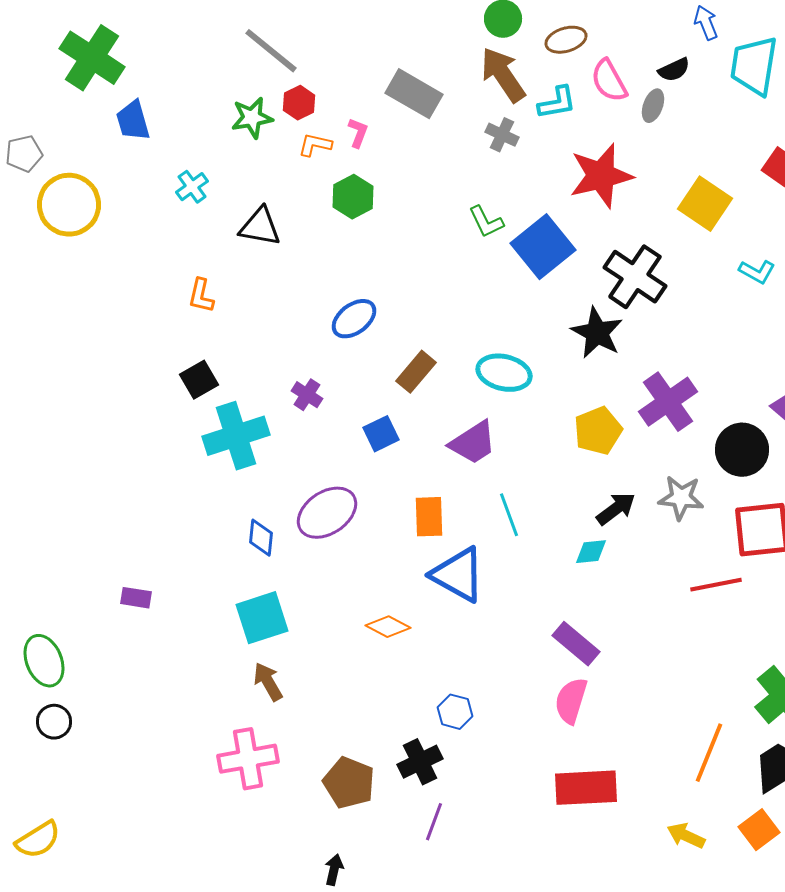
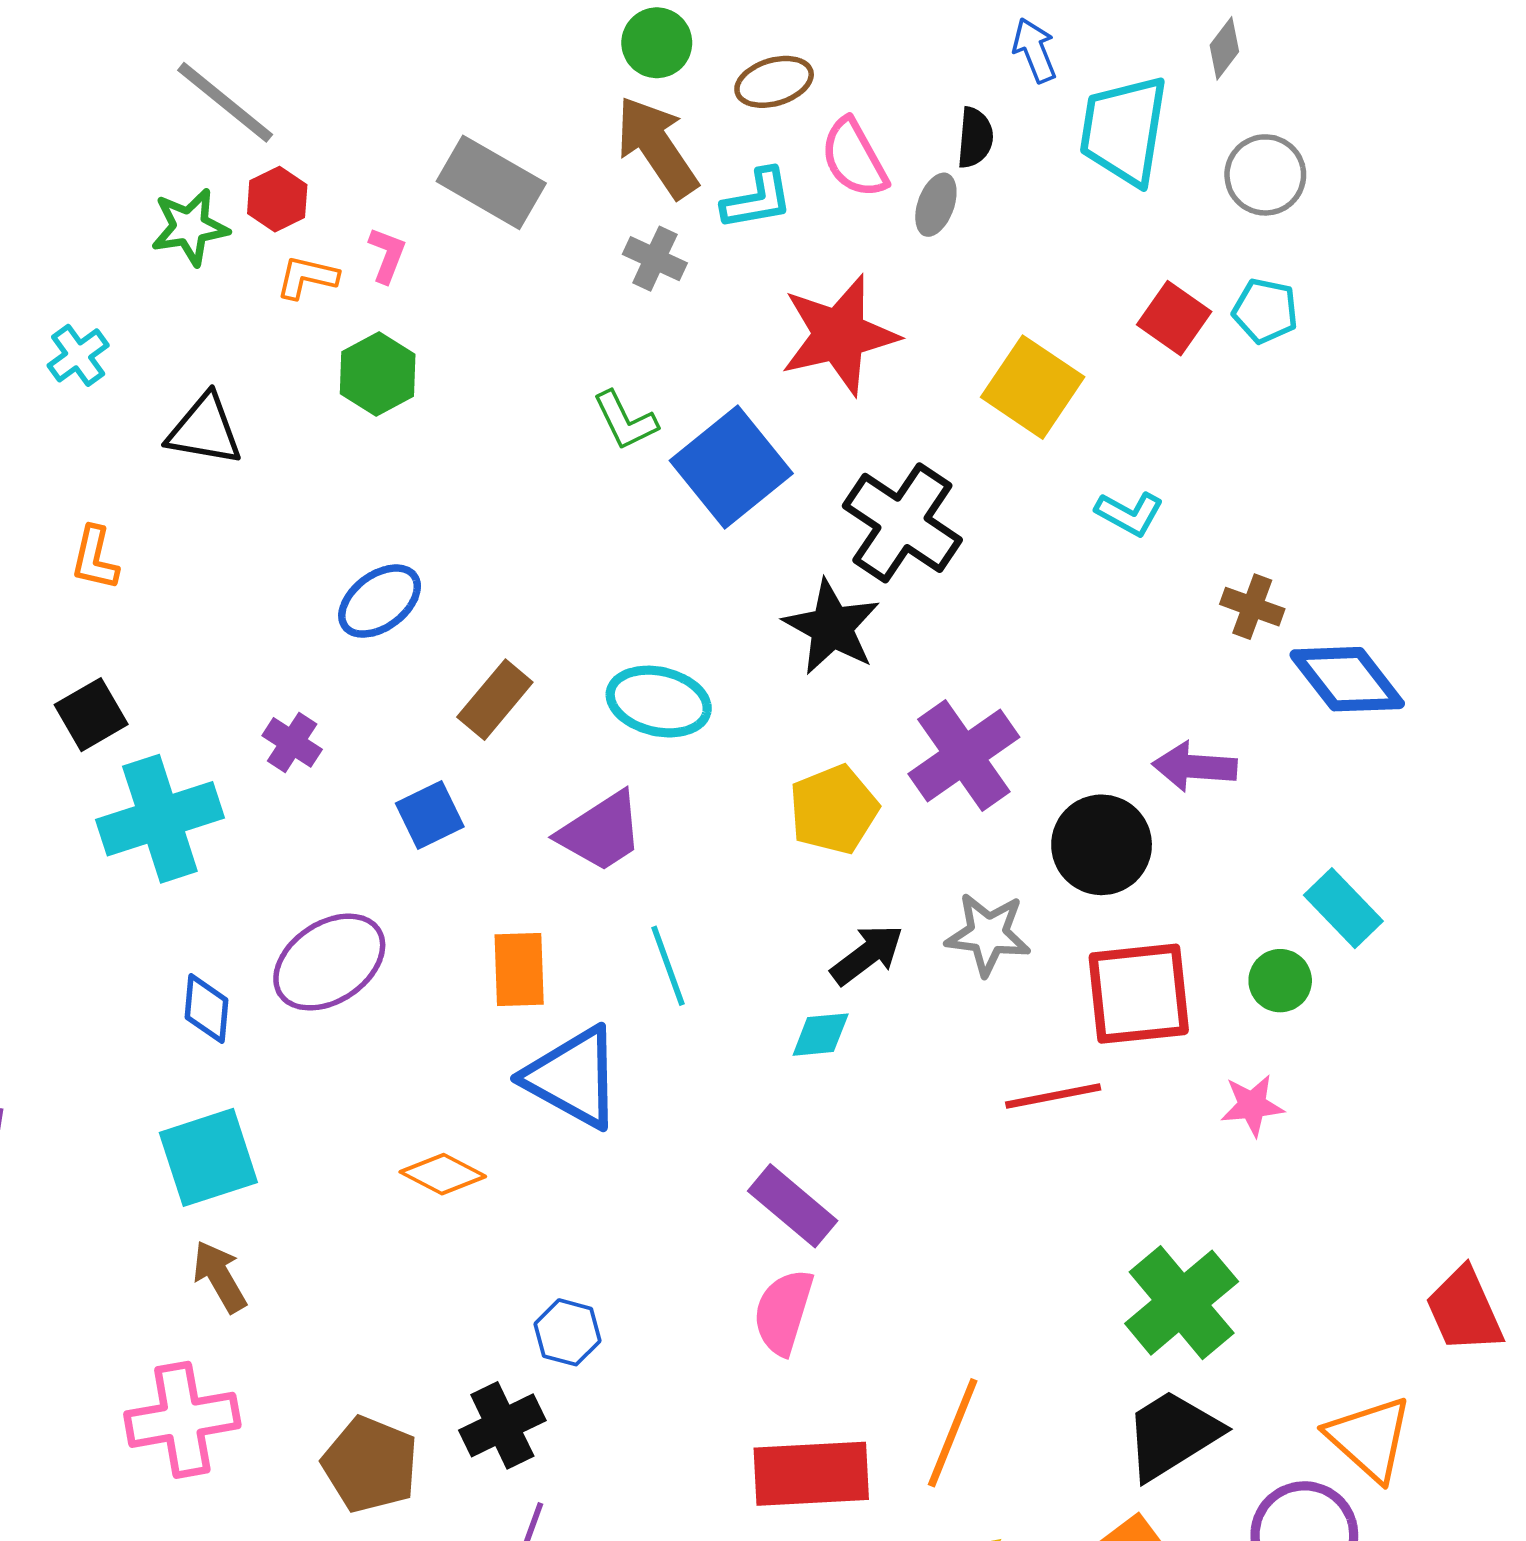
black semicircle: (674, 70) -> (975, 138), turned -60
orange line: (709, 753) -> (953, 1433), moved

